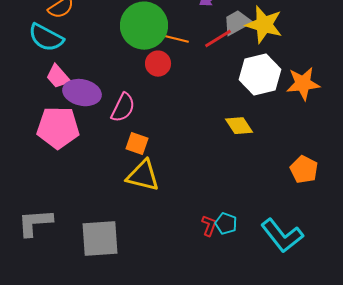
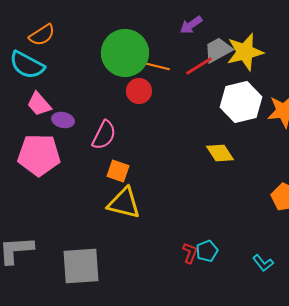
yellow star: (264, 25) -> (245, 52), turned -30
purple ellipse: (82, 93) -> (63, 120), size x0.6
cyan pentagon: (226, 224) -> (207, 251), turned 30
cyan L-shape: (282, 236) -> (263, 263), size x0.5

